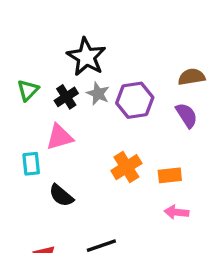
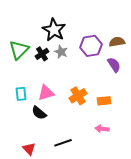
green triangle: (28, 90) -> (19, 50), size x1.5
purple hexagon: (135, 100) -> (91, 46), moved
pink triangle: (60, 137) -> (46, 93), moved
pink arrow: (177, 212) -> (102, 129), moved

